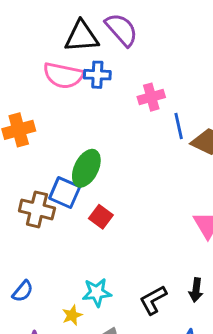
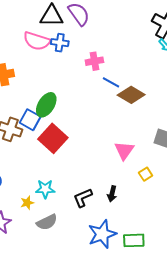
blue line: (179, 126) -> (111, 82), turned -54
red square: (101, 217) -> (53, 138), size x1.8

